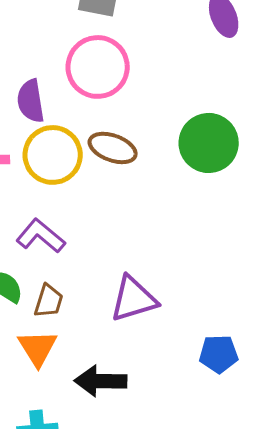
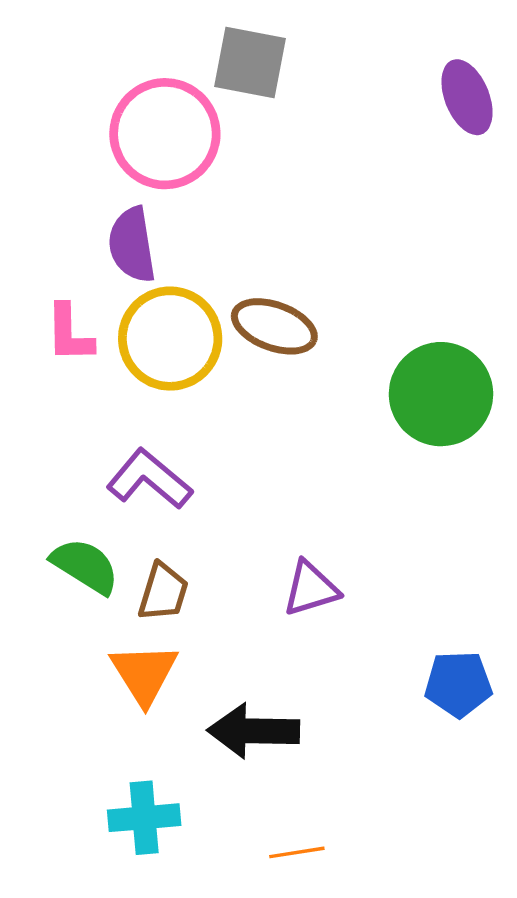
pink circle: (98, 67) -> (165, 134), moved
green circle: (209, 143) -> (441, 394), moved
purple triangle: (134, 299) -> (311, 589), size x0.7

